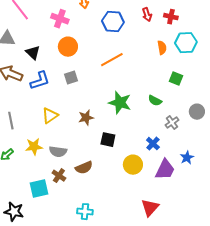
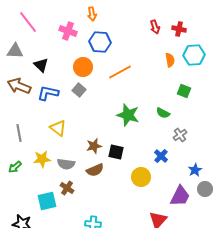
blue hexagon: (113, 22) -> (100, 42), moved
orange circle: (68, 47) -> (83, 67), moved
gray square: (71, 78) -> (79, 90), turned -32
blue L-shape: (40, 81) -> (48, 93), turned -150
gray circle: (197, 112) -> (205, 189), moved
yellow triangle: (50, 116) -> (58, 128), turned -48
brown star: (86, 118) -> (94, 146), moved
brown semicircle: (84, 168) -> (95, 170), moved
purple trapezoid: (165, 170) -> (180, 196), moved

